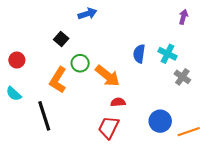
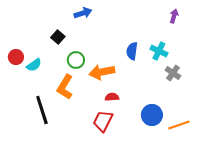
orange arrow: (107, 76) -> (102, 72), turned 130
orange L-shape: (58, 80) -> (65, 87), moved
cyan semicircle: (14, 94) -> (34, 65), moved, turned -77

